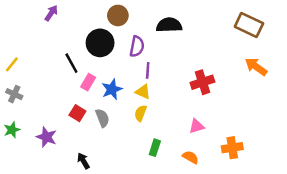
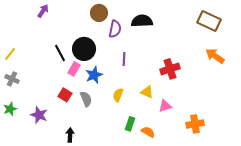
black circle: (100, 43) -> (84, 49), moved
purple semicircle: (137, 46) -> (115, 29), moved
yellow triangle: (143, 92) -> (147, 92), moved
orange semicircle: (191, 157) -> (148, 132), moved
black arrow: (83, 161) -> (70, 135), turned 32

